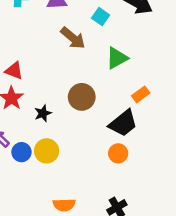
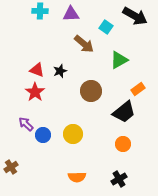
black star: (43, 113) -> (60, 71), moved
yellow circle: (47, 151) -> (73, 134), moved
orange circle: (118, 153) -> (123, 144), moved

